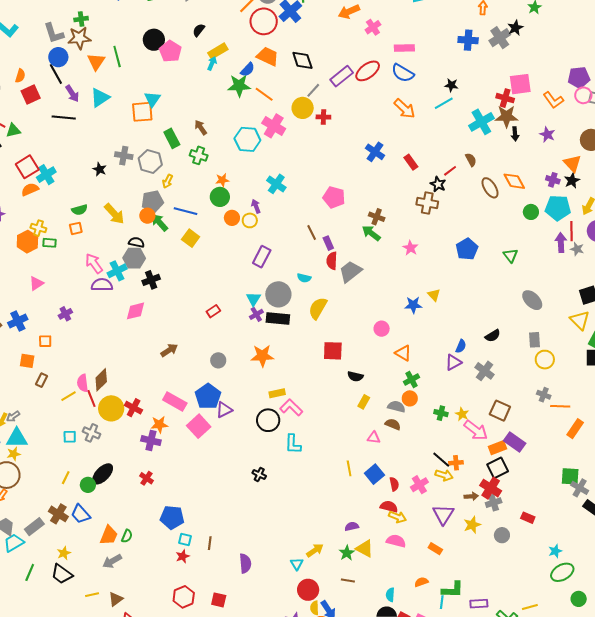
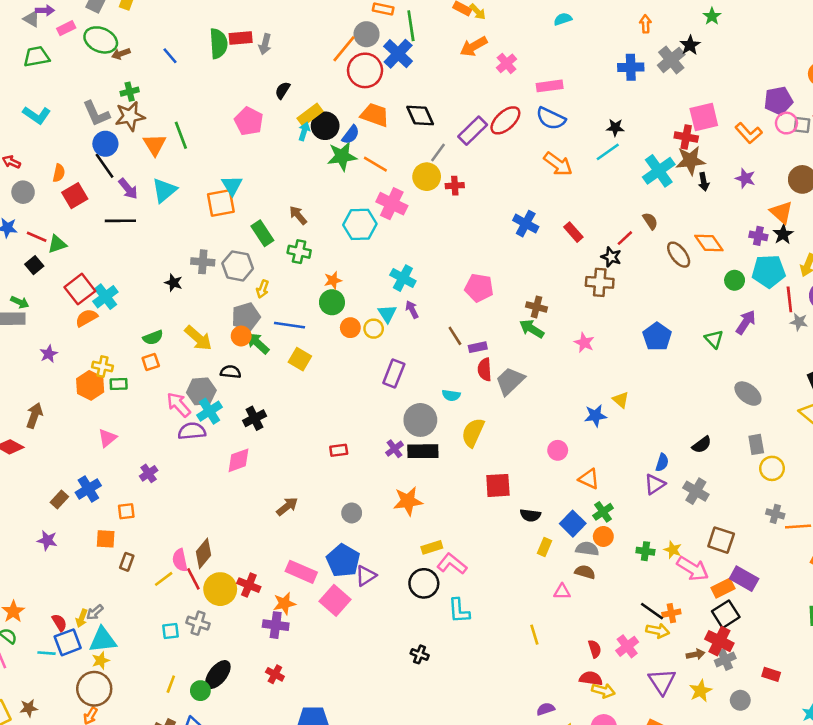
black circle: (154, 40) -> (325, 126), moved
purple arrow: (256, 206) -> (412, 309), moved
purple rectangle: (328, 243) -> (478, 347), turned -72
purple arrow: (561, 243) -> (746, 322), moved, turned 42
gray hexagon: (134, 258) -> (201, 391), moved
cyan triangle: (253, 299) -> (387, 314), moved
red rectangle: (213, 311) -> (339, 450), turned 32
blue square: (374, 474) -> (573, 524), moved

